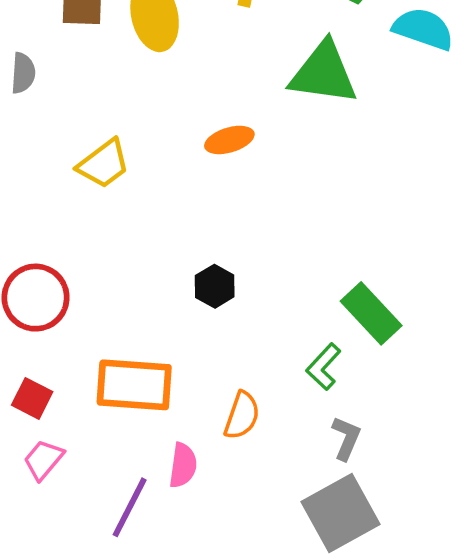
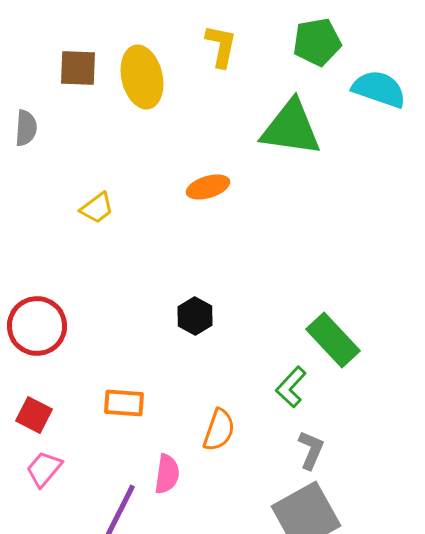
yellow trapezoid: (104, 164) -> (97, 208), size x0.7
orange rectangle: (134, 385) -> (124, 403), size x0.6

